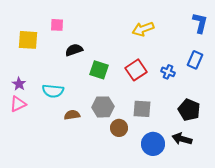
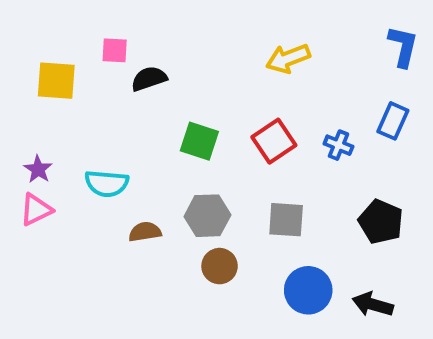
black semicircle: (74, 50) -> (149, 79), moved
brown circle: (119, 128) -> (220, 266), moved
black arrow: (182, 139) -> (373, 304), moved

